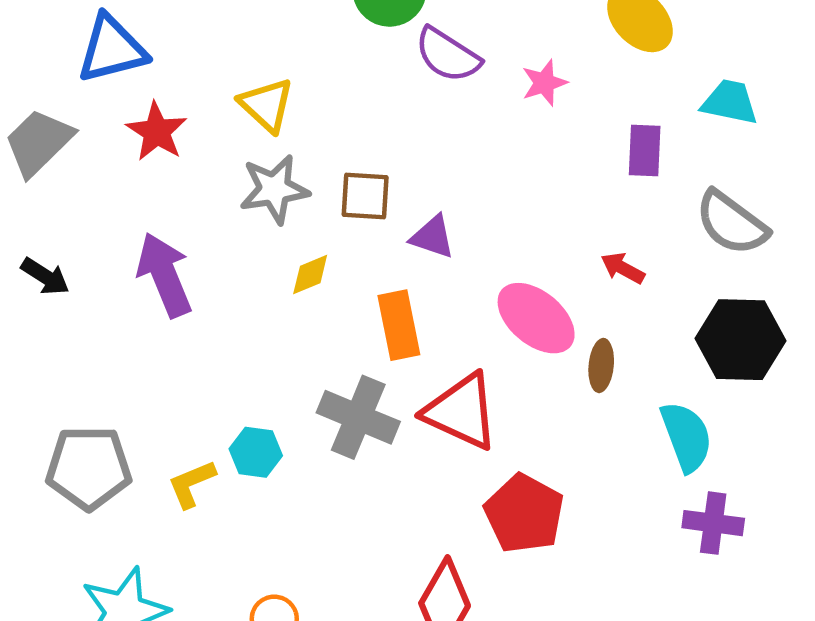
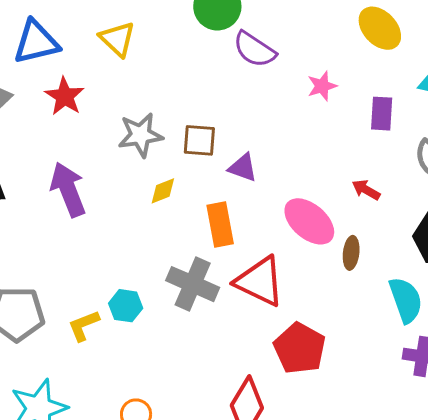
pink star: (544, 83) -> (322, 86), moved
yellow triangle: (266, 105) -> (117, 39), moved

